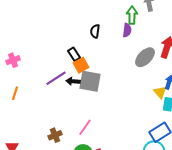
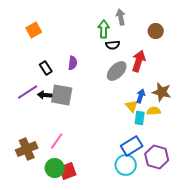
purple semicircle: (127, 30) -> (73, 63), moved
black semicircle: (95, 31) -> (113, 45), moved, turned -104
orange square: (81, 65) -> (34, 30), moved
brown cross: (55, 135) -> (27, 149), size x1.5

